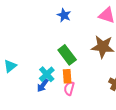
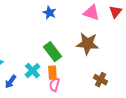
blue arrow: (43, 85) -> (10, 82), moved

